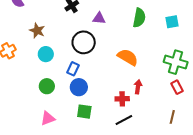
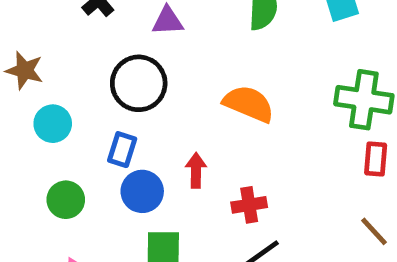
red arrow: (138, 87) -> (196, 170), moved
red rectangle: (177, 87) -> (376, 159), turned 40
brown line: (172, 117) -> (374, 231), turned -48

